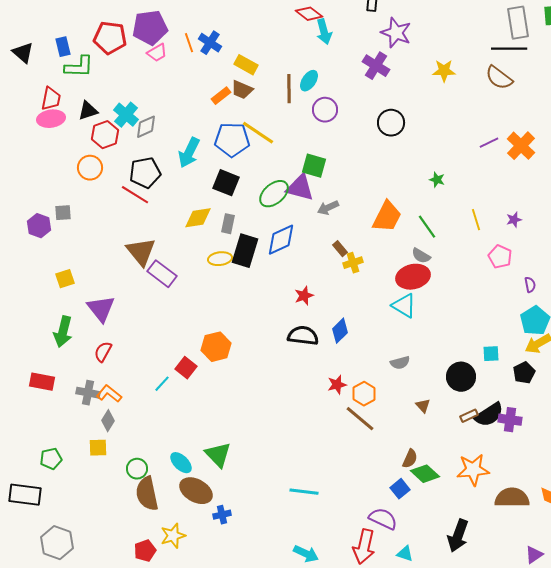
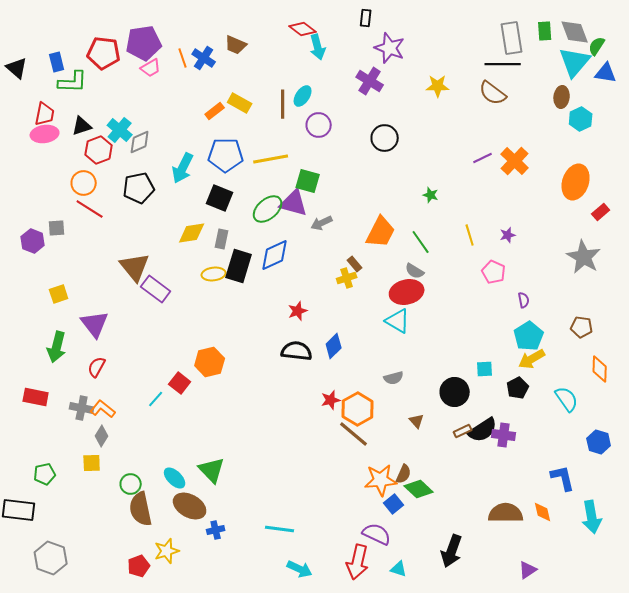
yellow rectangle: (246, 65) -> (240, 103), moved
brown trapezoid: (242, 90) -> (236, 45), moved
yellow line: (258, 133) -> (271, 159), moved, turned -44
red line: (135, 195) -> (90, 209), moved
brown rectangle: (340, 249) -> (355, 264), moved
orange hexagon: (364, 394) -> (358, 409), size x1.4
orange star: (473, 470) -> (381, 480), moved
cyan line: (304, 492) -> (280, 529), moved

